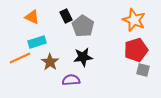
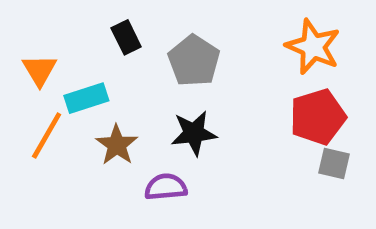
black rectangle: (66, 16) -> (126, 37), moved
orange triangle: (32, 17) -> (40, 70), moved, turned 35
orange line: (20, 58) -> (47, 136), turned -35

